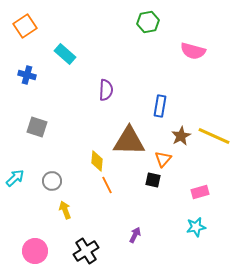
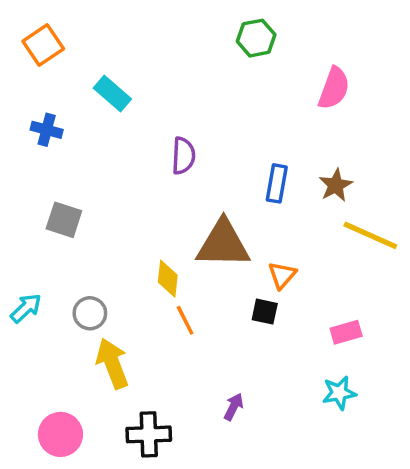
pink semicircle: (193, 51) -> (334, 88), turned -85
brown star: (181, 136) -> (336, 185), moved
yellow arrow: (65, 210) -> (112, 363), size x1.6
black cross: (86, 251) -> (149, 434), turned 30

